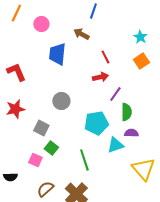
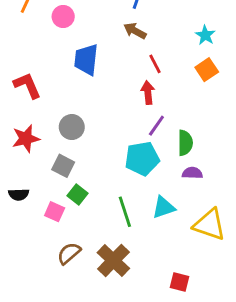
brown arrow: (81, 34) -> (135, 31), moved
red arrow: (100, 77) -> (148, 93), turned -84
purple line: (115, 94) -> (156, 126), moved
gray circle: (61, 101) -> (72, 127), moved
cyan triangle: (115, 145) -> (164, 207), moved
yellow triangle: (143, 169) -> (210, 225), turned -30
black semicircle: (10, 177) -> (19, 194), moved

